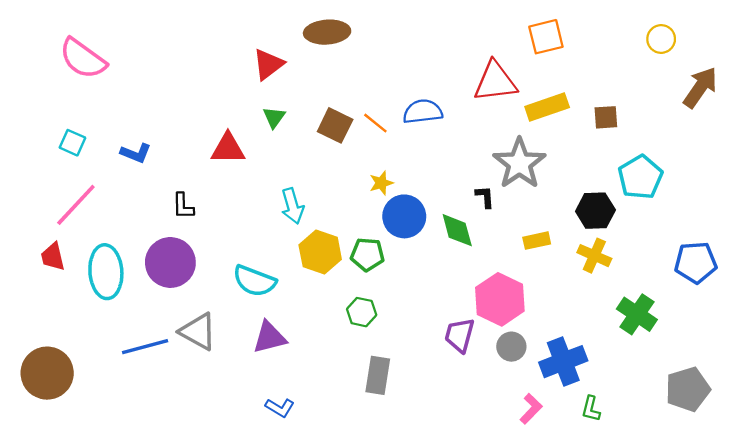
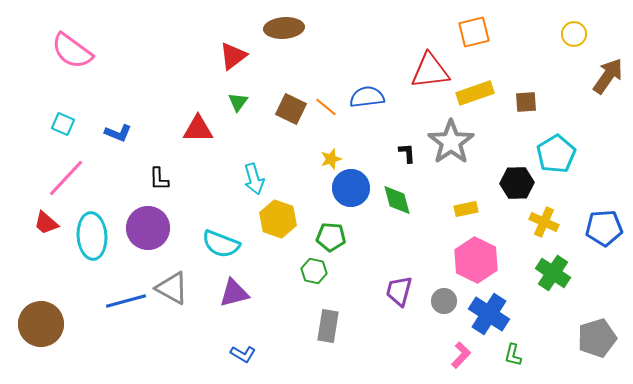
black L-shape: (485, 197) -> (407, 153), moved
green pentagon: (367, 254) -> (331, 237), moved
yellow cross: (594, 256) -> (544, 222), moved
red trapezoid: (53, 257) -> (46, 223), turned -36
pink hexagon: (500, 299) -> (476, 260), moved
blue cross: (563, 362) -> (489, 314), turned -36

